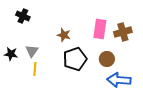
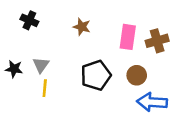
brown star: (64, 35) -> (82, 27), moved

